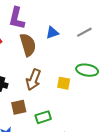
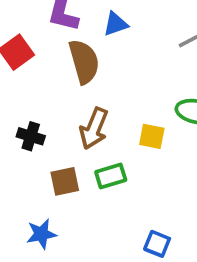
blue triangle: (52, 33) -> (116, 24), moved
green rectangle: (43, 117) -> (111, 176), moved

